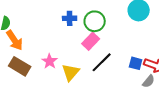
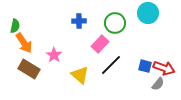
green circle: (95, 21) -> (115, 23), moved
pink star: (50, 61) -> (54, 55), moved
yellow triangle: (71, 72) -> (80, 75), turned -30

